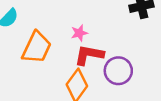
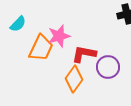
pink star: (79, 33) -> (59, 36), moved, size x1.6

